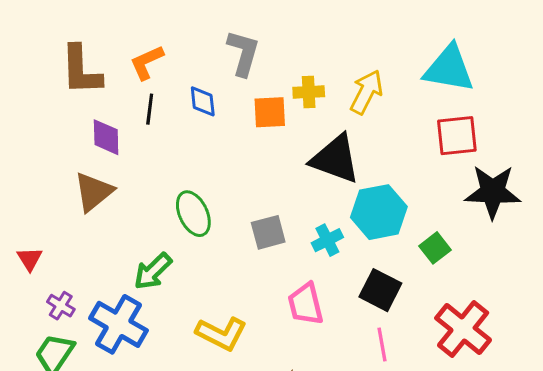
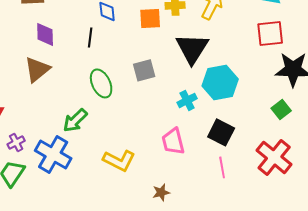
black line: (150, 109) -> (90, 37), moved
black triangle: (335, 159) -> (192, 48), turned 42
gray square: (268, 232) -> (144, 70), moved
green square: (435, 248) -> (281, 109), moved
purple cross: (61, 306) -> (16, 142), turned 30

